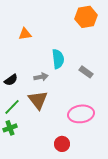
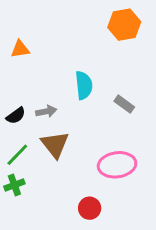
orange triangle: (25, 34) -> (20, 49), moved
gray arrow: (41, 77) -> (46, 111), moved

